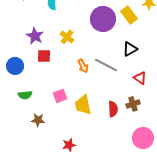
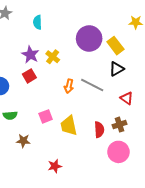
yellow rectangle: (129, 15) -> (115, 46), moved
purple star: (35, 36) -> (30, 55), moved
red square: (44, 56) -> (29, 76), turned -32
orange arrow: (83, 66) -> (69, 86), turned 40
pink circle: (143, 138) -> (118, 152), moved

